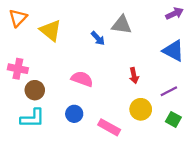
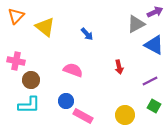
gray triangle: (122, 25) -> (136, 24), moved, turned -36
yellow circle: (141, 109) -> (125, 115), moved
pink rectangle: (109, 127) -> (83, 116), moved

